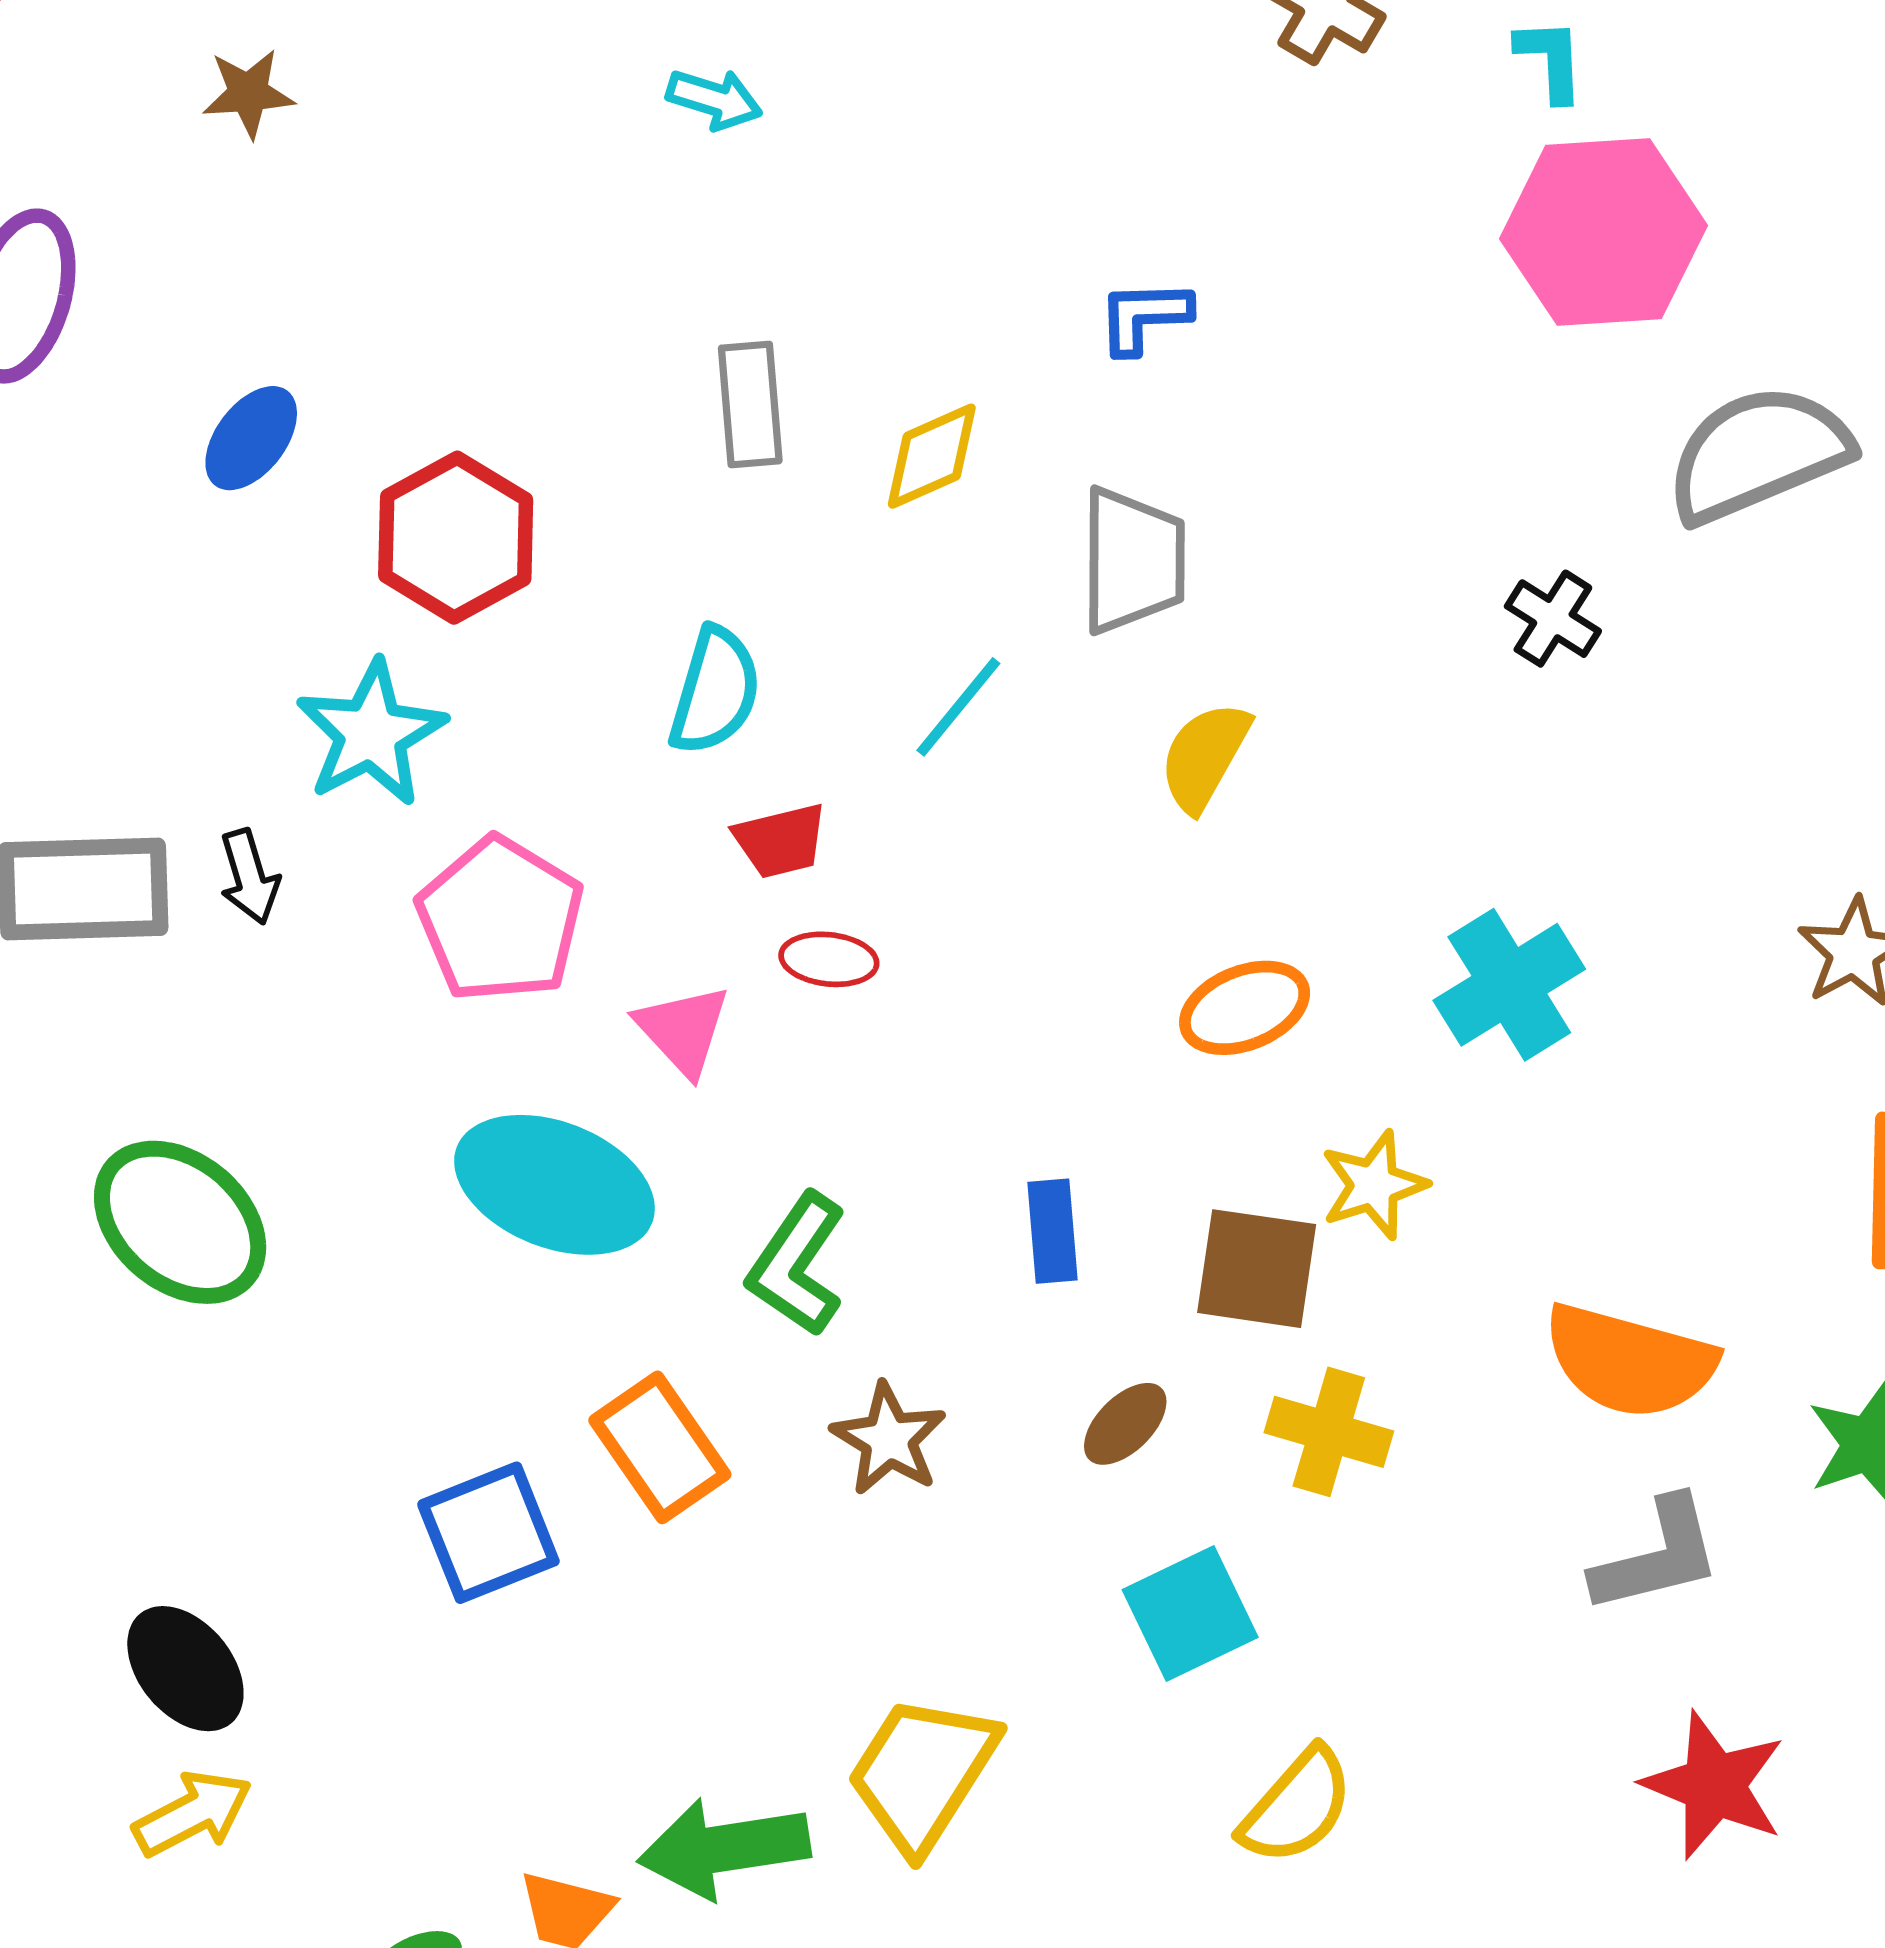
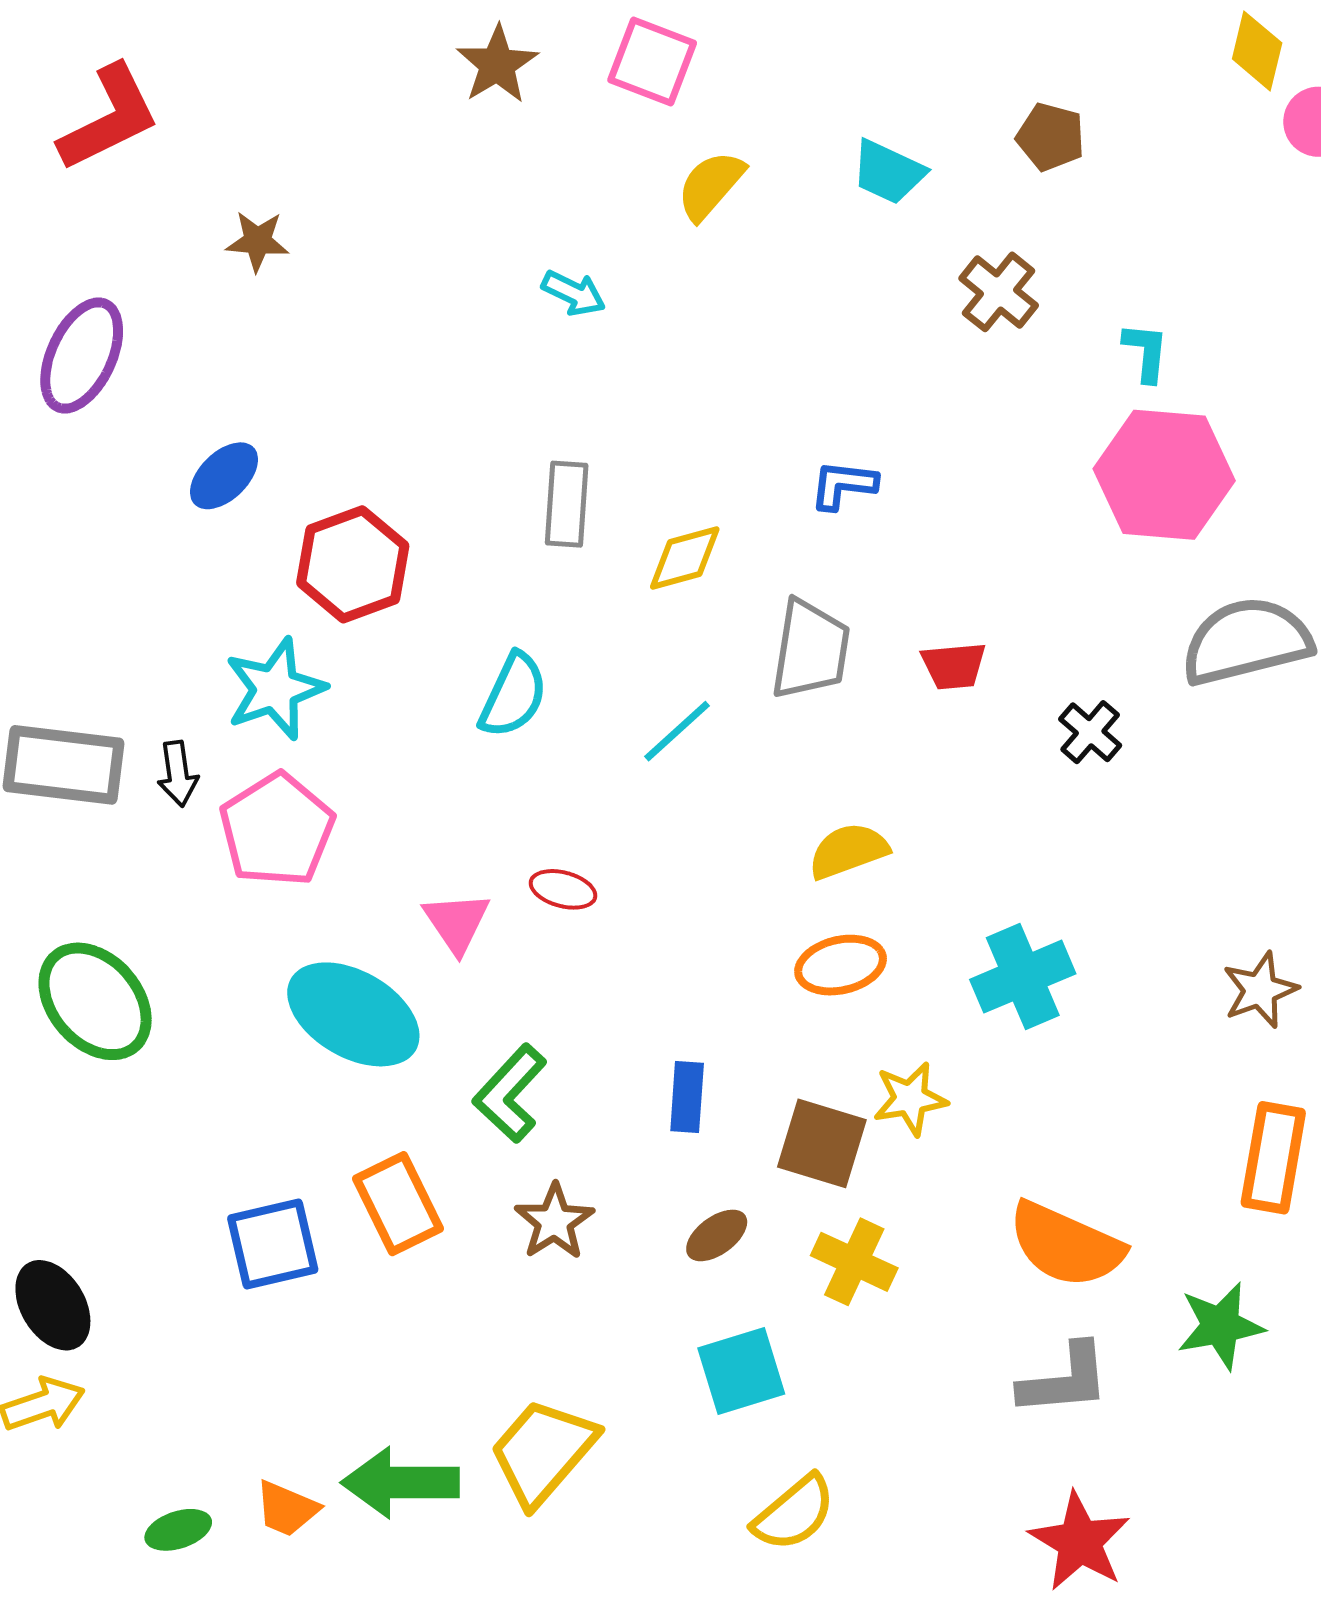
yellow semicircle: (1205, 756) -> (848, 851), moved, turned 32
red trapezoid: (781, 841) -> (954, 666), moved
pink pentagon: (500, 920) -> (277, 830), moved

